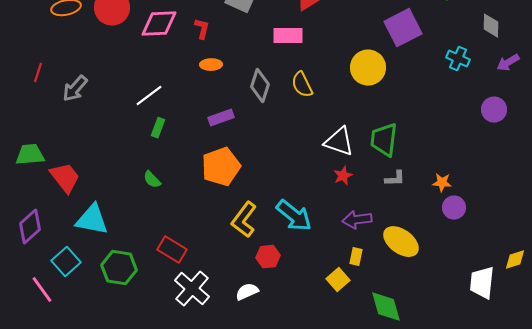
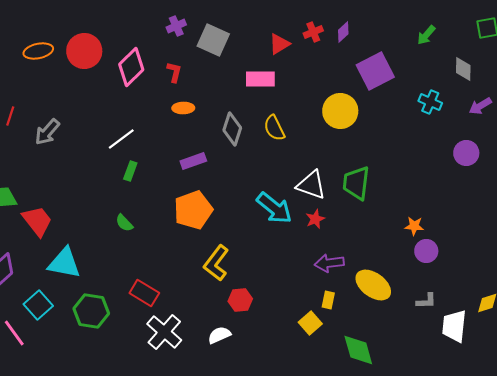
pink diamond: (159, 24) -> (131, 67), turned -42
gray L-shape: (395, 179) -> (426, 301), moved
cyan arrow: (294, 216) -> (274, 208), moved

